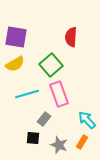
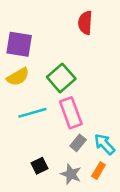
red semicircle: (71, 37) -> (85, 23), moved
gray rectangle: (44, 119) -> (78, 143), moved
black square: (33, 138) -> (40, 166), turned -32

